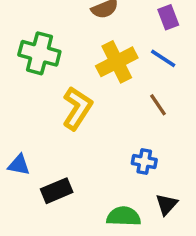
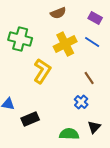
purple rectangle: (168, 17) -> (95, 18), turned -40
brown line: (158, 105) -> (89, 78), moved
blue cross: (144, 161) -> (81, 102), turned 32

